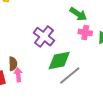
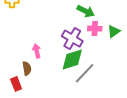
purple cross: (44, 37) -> (72, 39), moved
pink arrow: (18, 75) -> (37, 51), moved

